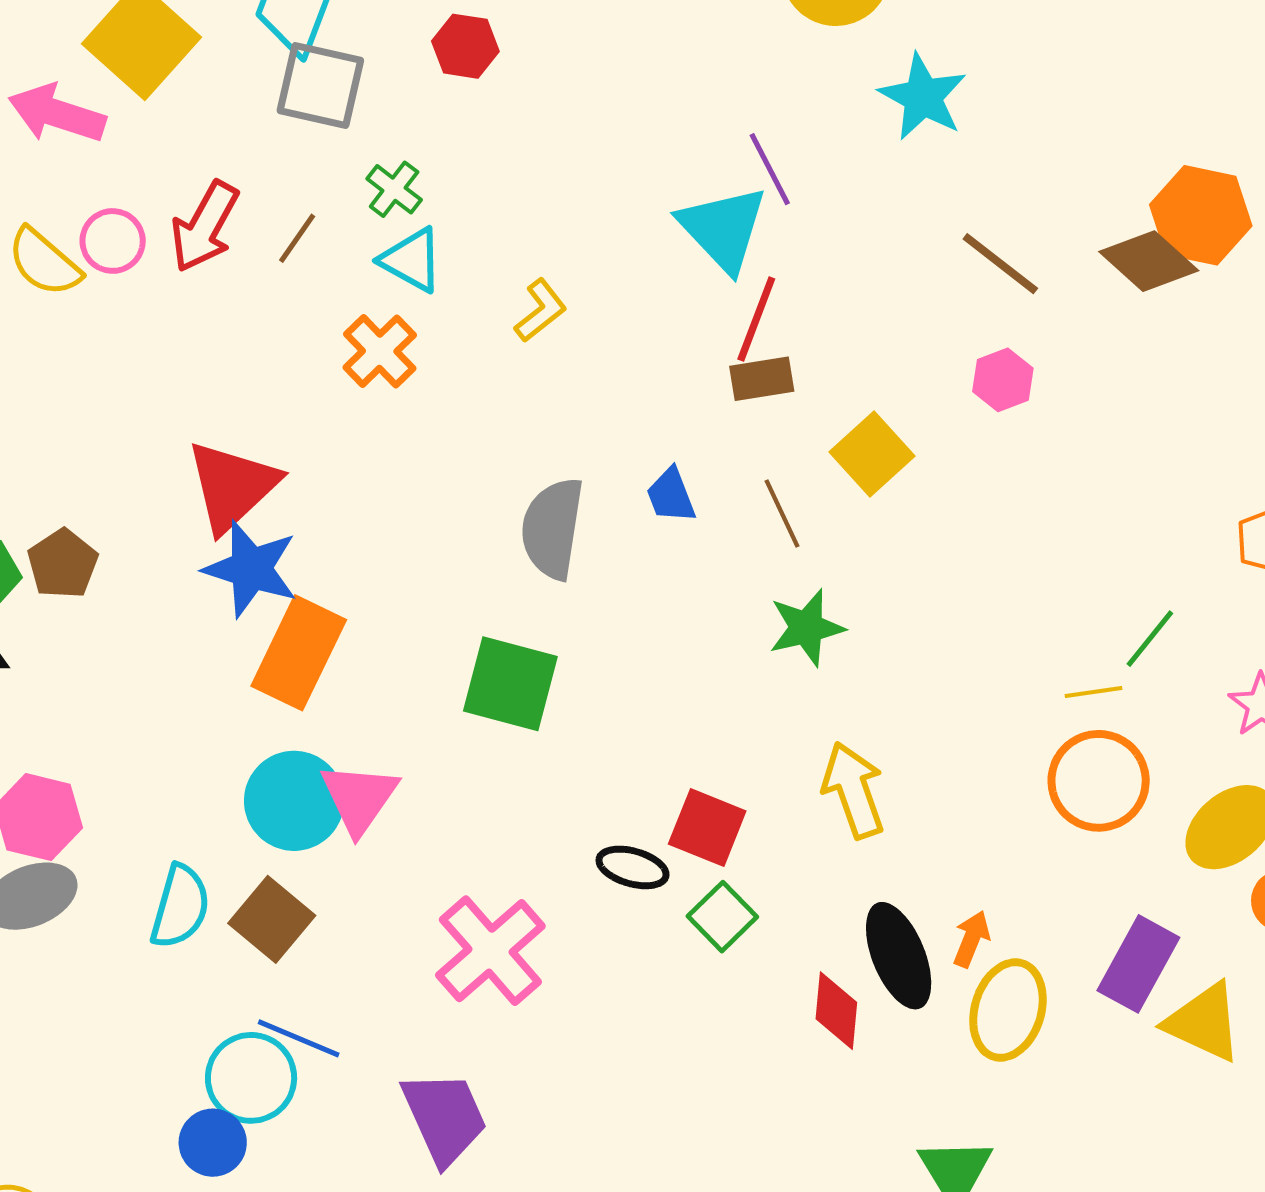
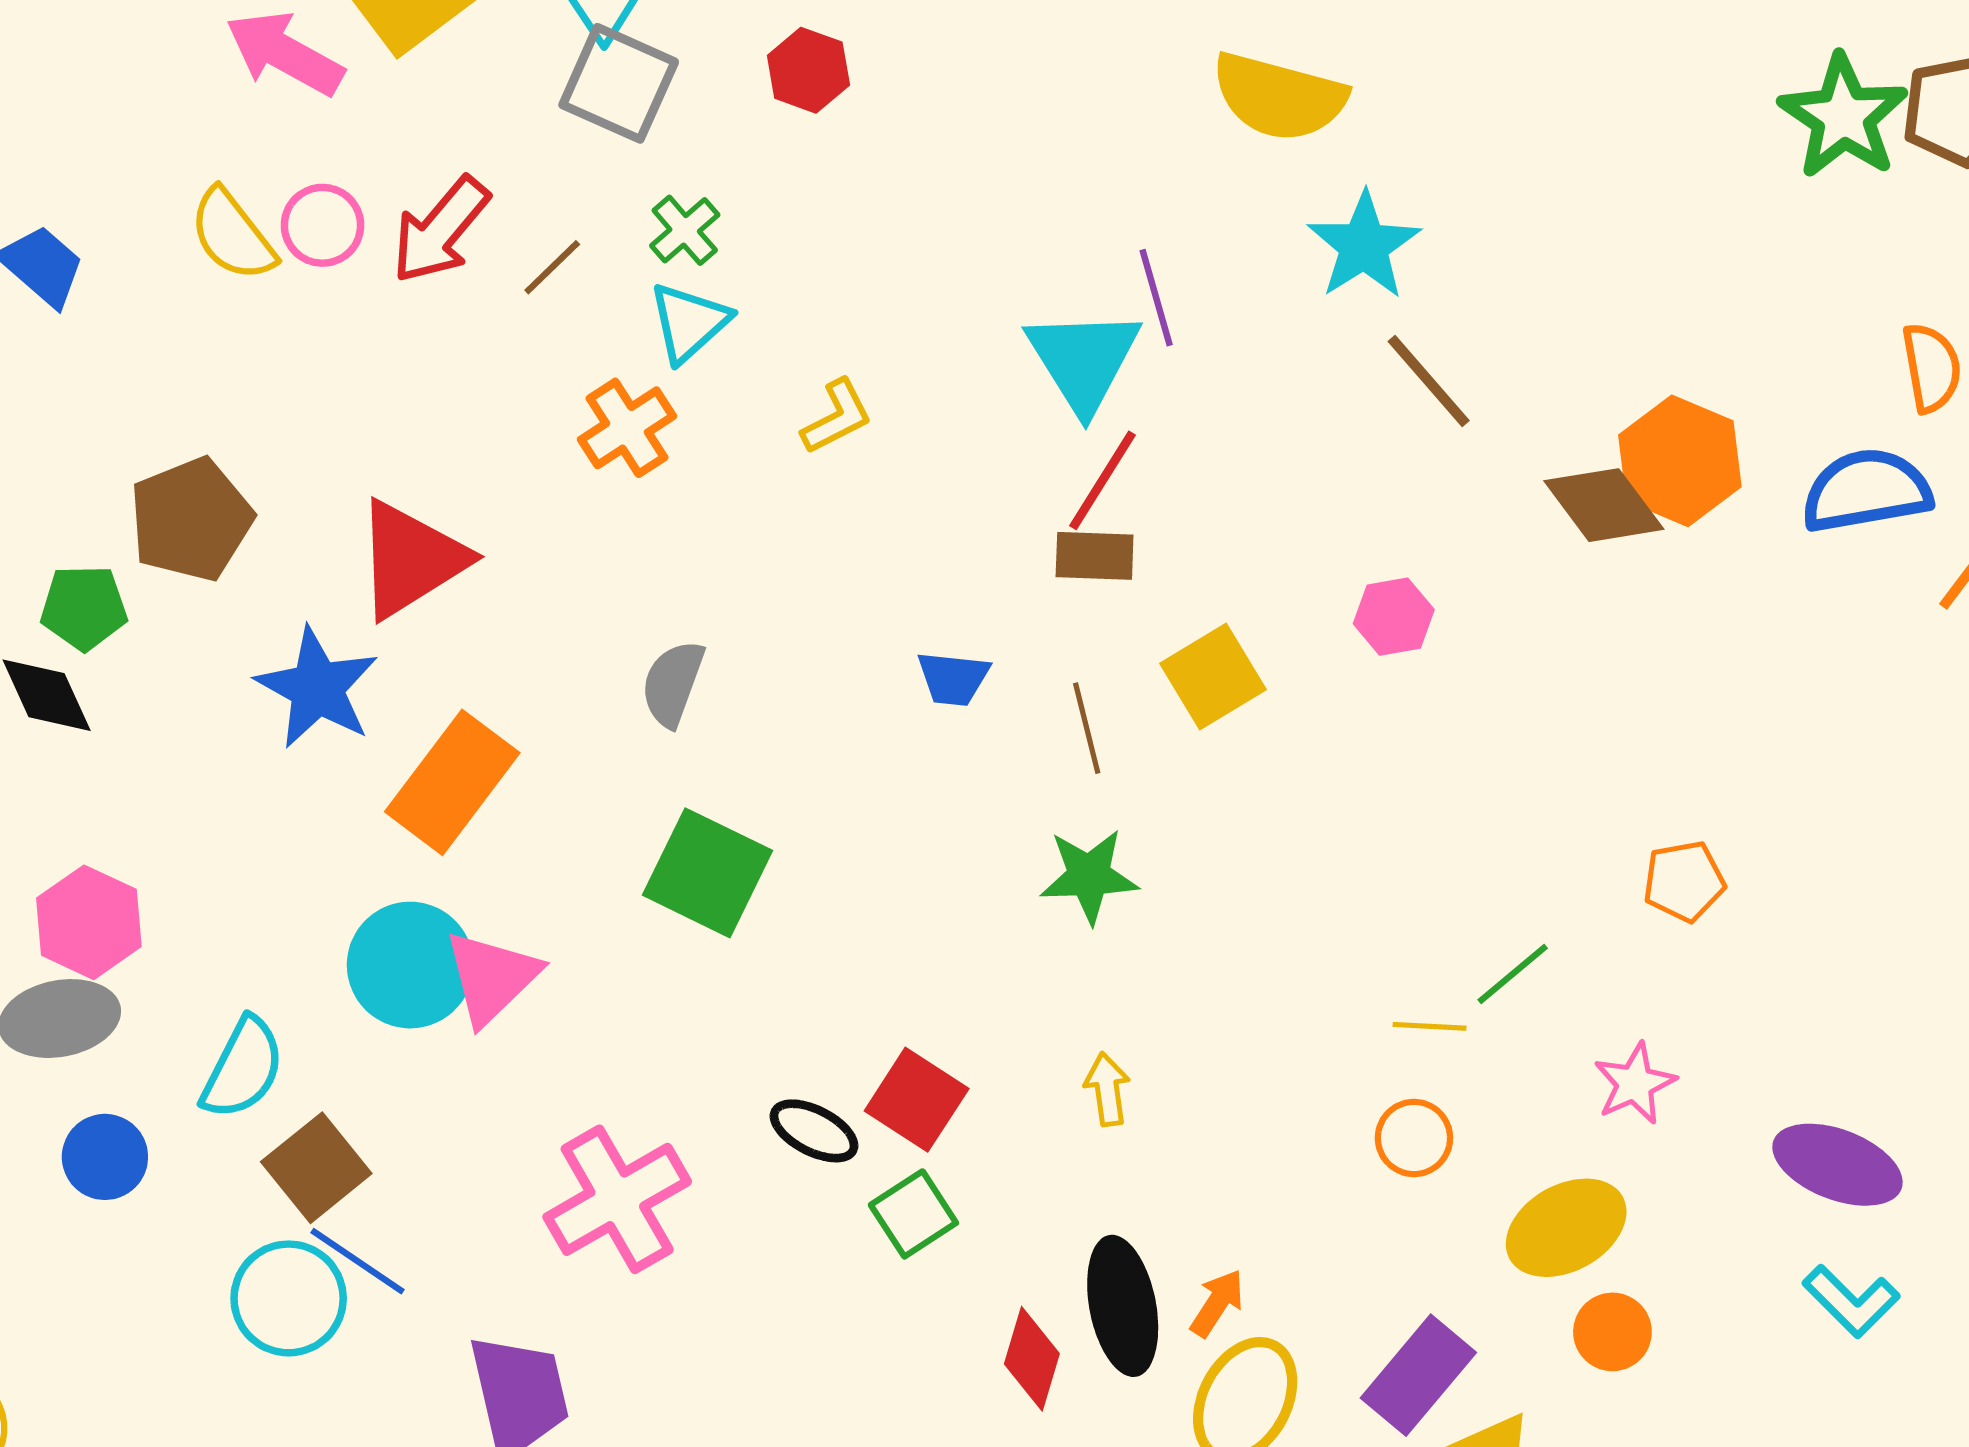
cyan triangle: (412, 260) -> (689, 322), turned 38
brown line: (1000, 264) -> (1429, 381), moved
blue trapezoid: (671, 495) -> (953, 678), turned -74
gray semicircle: (552, 528) -> (673, 683), moved, size x0.7
brown pentagon: (63, 564) -> (191, 519), moved, size x1.4
blue star: (251, 569) -> (317, 688), moved
orange circle: (1099, 781) -> (1414, 1138), size x0.6
yellow arrow: (853, 790) -> (1107, 1089), size x0.6
brown square: (272, 919) -> (316, 1168), moved
blue circle: (213, 1143) -> (105, 1157), moved

